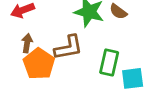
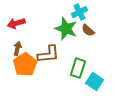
cyan square: (133, 78) -> (95, 82), turned 36

